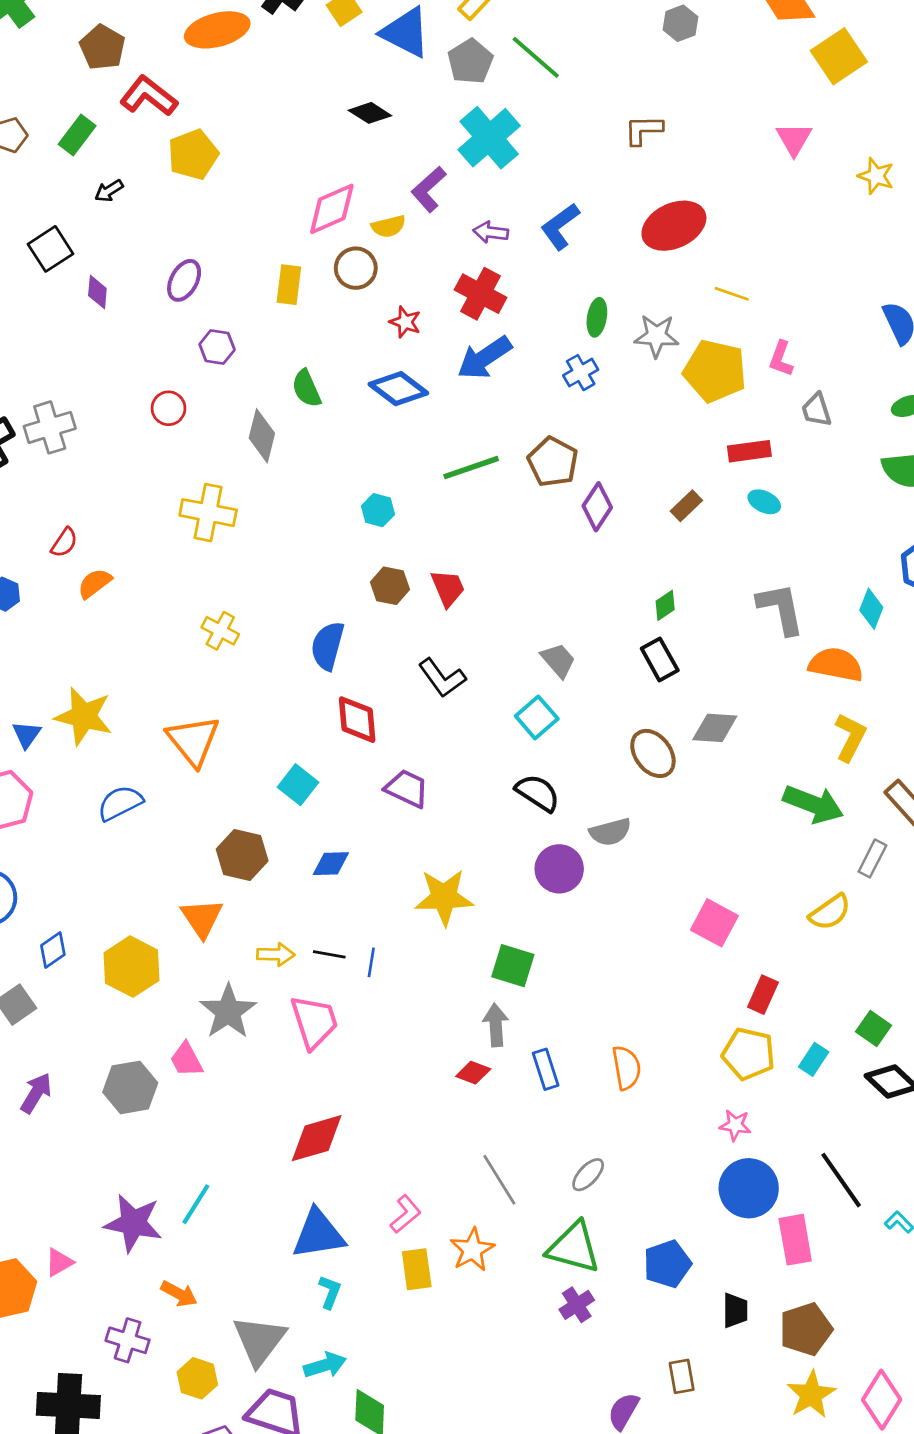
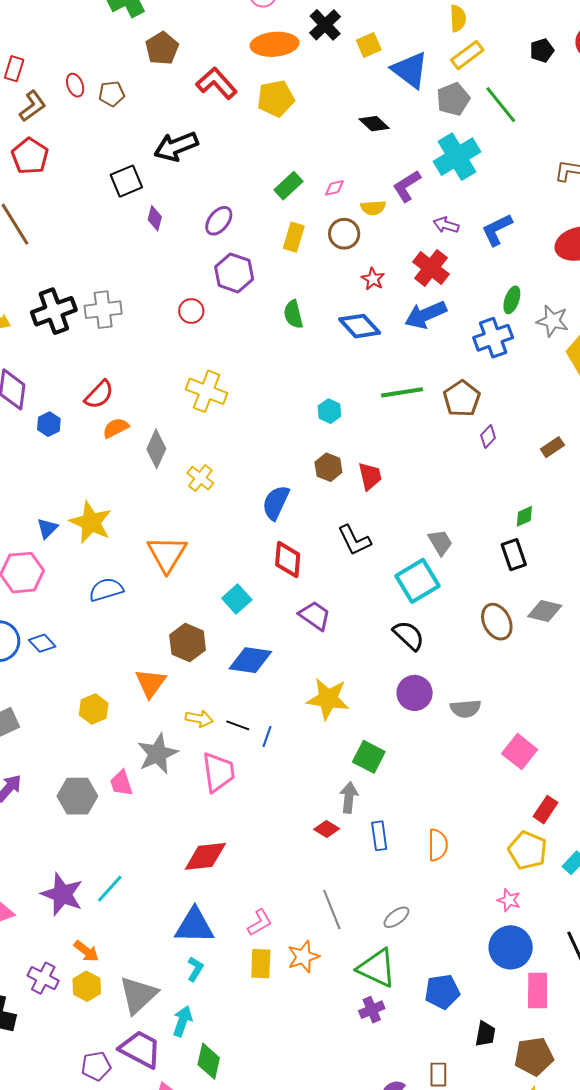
brown pentagon: (102, 47) -> (162, 48), moved
green rectangle: (77, 135) -> (288, 186), moved
yellow pentagon: (193, 155) -> (276, 98), moved
black arrow: (109, 191) -> (176, 146), size x2.0
pink diamond: (332, 209) -> (334, 188), size x0.5
purple hexagon: (217, 347) -> (234, 273), size x1.5
blue cross: (581, 373) -> (493, 338), size x1.5
gray diamond: (262, 436) -> (156, 449), moved
purple diamond: (597, 507) -> (488, 437), size x0.7
red semicircle: (64, 543) -> (99, 395), size x1.4
cyan square: (537, 717) -> (418, 581), size x1.4
gray semicircle: (610, 832) -> (466, 709), moved
blue diamond: (331, 864) -> (250, 660), size x1.5
blue diamond: (53, 950) -> (42, 643), moved, turned 72
yellow hexagon: (131, 967) -> (94, 709), size x0.7
cyan arrow: (325, 1365) -> (182, 1021), turned -64
yellow hexagon: (197, 1378) -> (87, 986), moved

